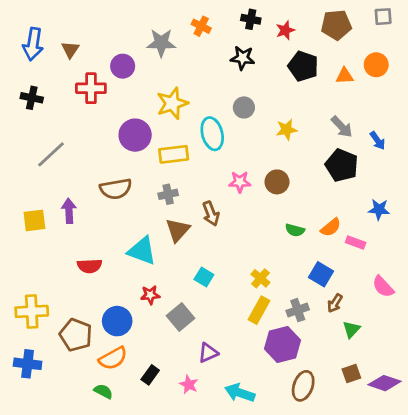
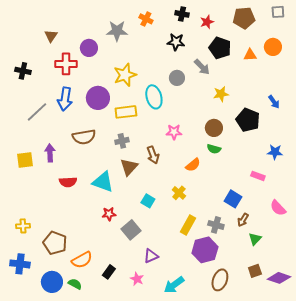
blue arrow: (33, 44) -> (65, 99), moved
gray arrow: (342, 127) -> (202, 67), moved
yellow star: (287, 130) -> (221, 94), moved
brown circle: (277, 182) -> (214, 128), moved
orange semicircle: (331, 227) -> (193, 165), moved
green semicircle: (295, 230) -> (214, 149), moved
red semicircle: (90, 266) -> (68, 182), moved
yellow cross: (260, 278) -> (179, 193), moved
gray cross: (298, 310) -> (216, 225), turned 35
yellow cross: (32, 311) -> (23, 226), size x0.6
blue circle: (117, 321) -> (52, 282), moved
cyan arrow: (240, 393) -> (174, 285), turned -55

